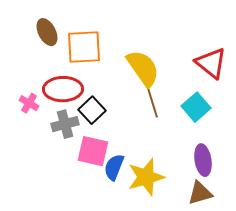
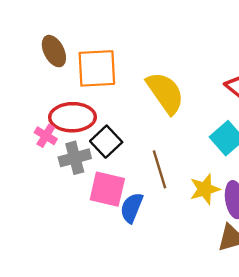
brown line: (152, 101) -> (160, 169), moved
pink cross: (29, 103) -> (46, 136), moved
yellow star: (146, 177) -> (205, 189), moved, size x0.7

